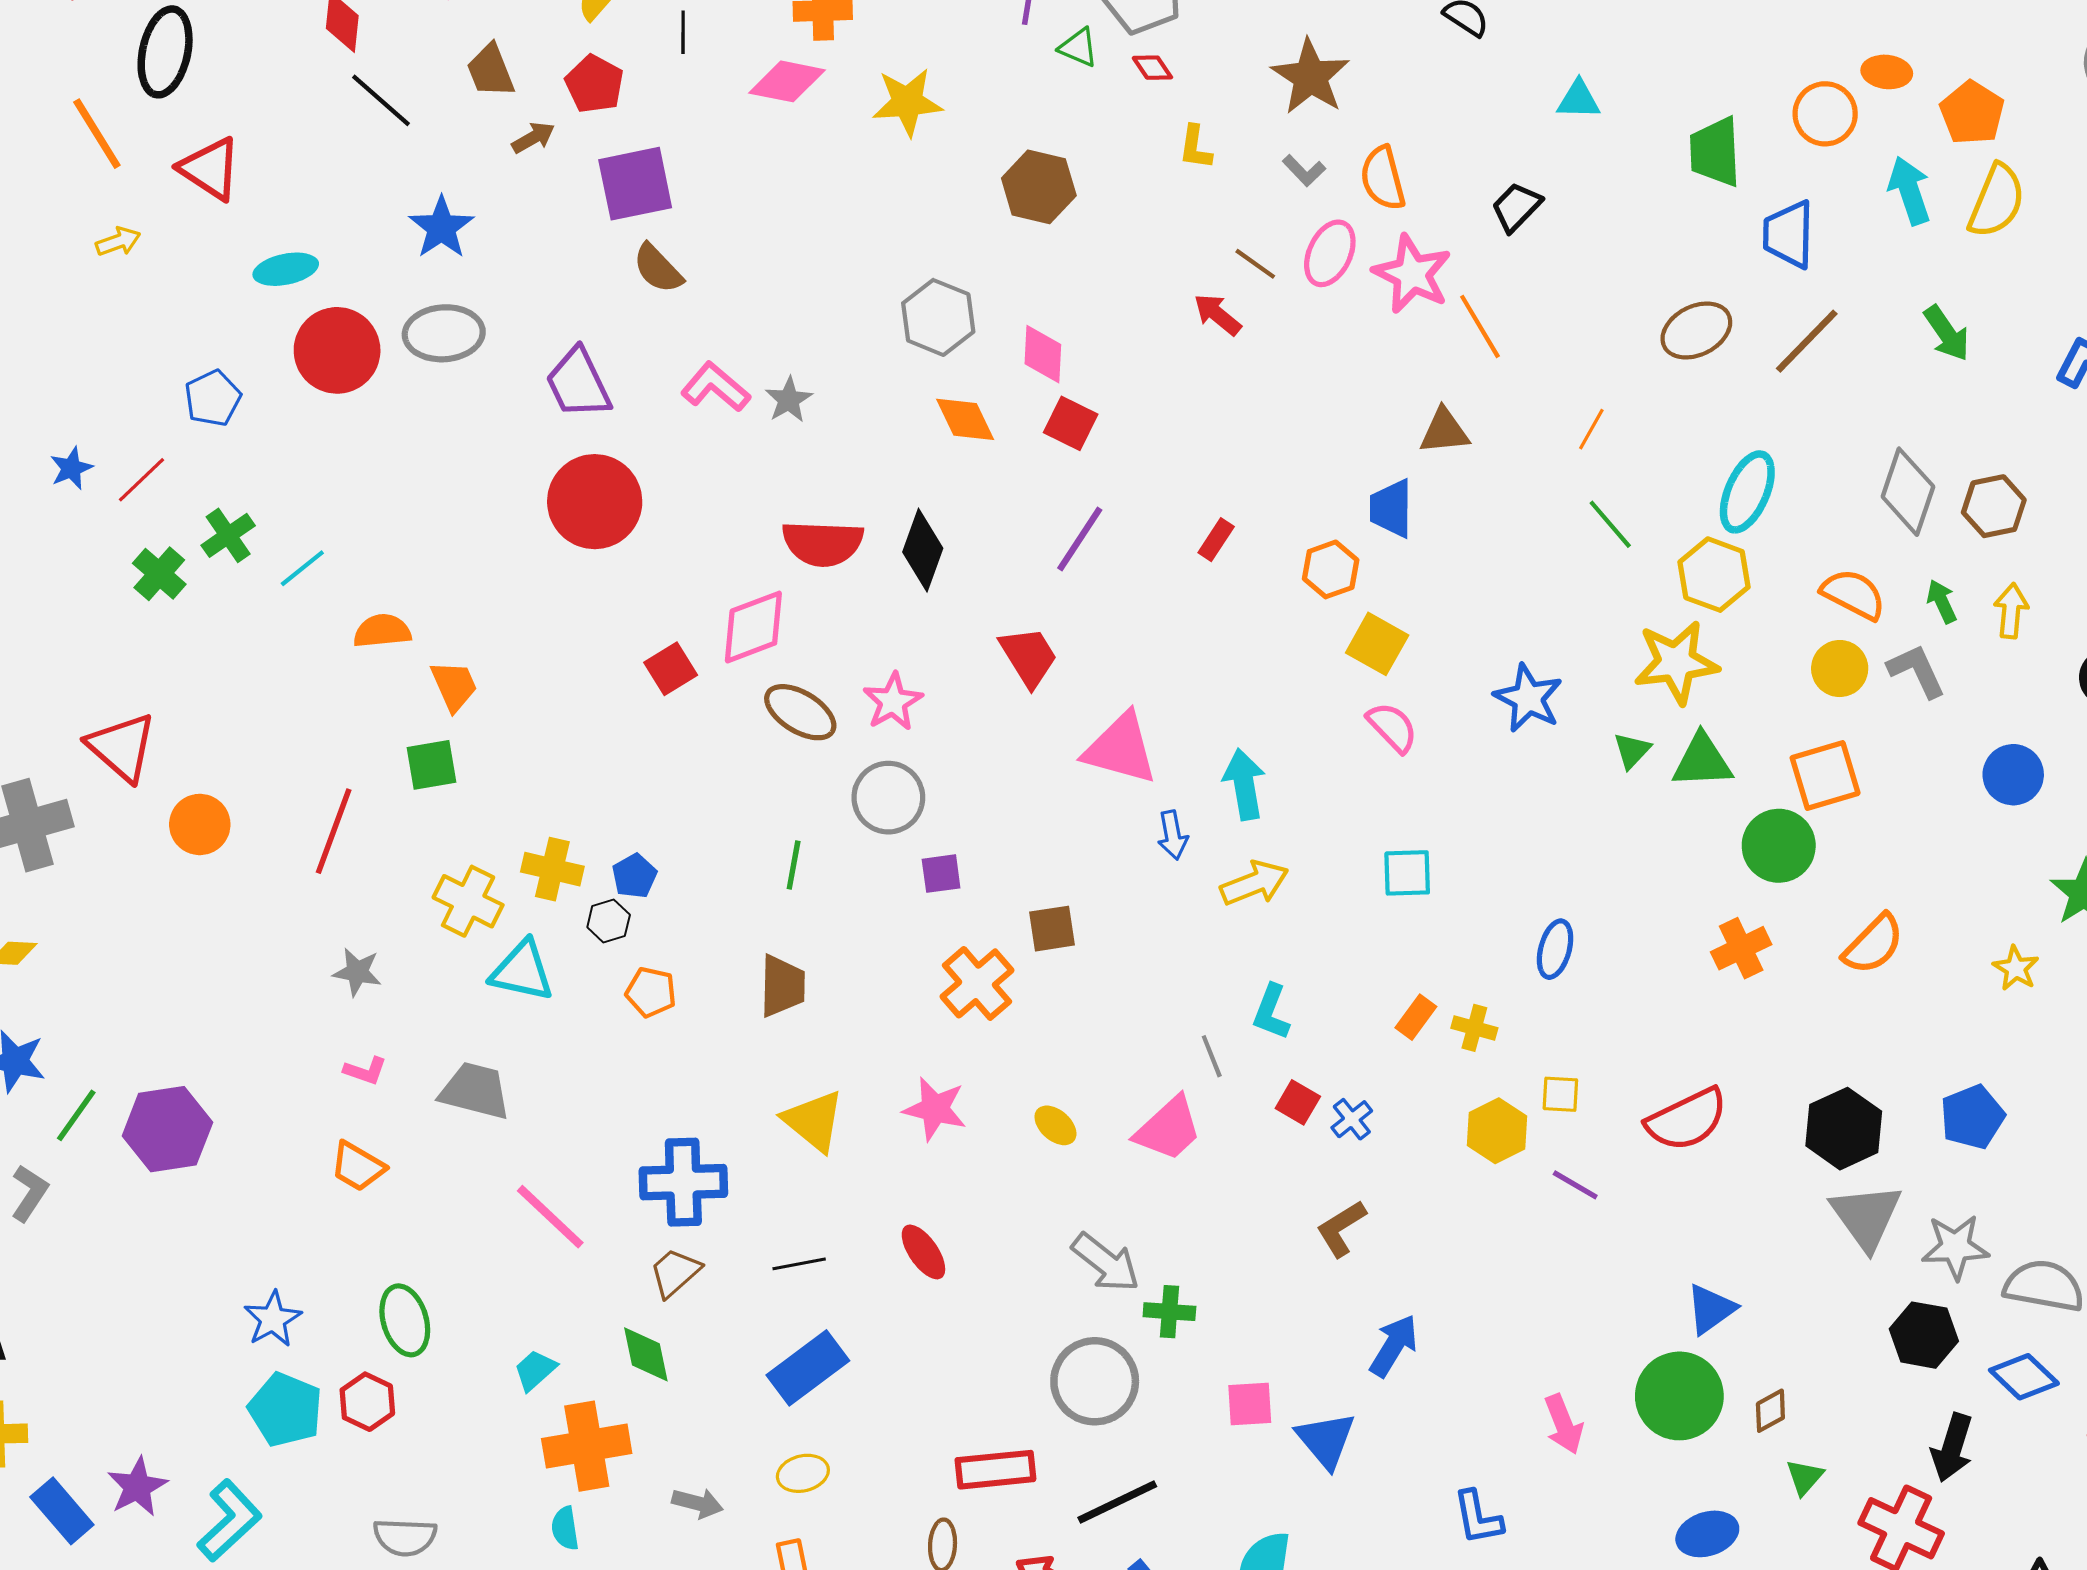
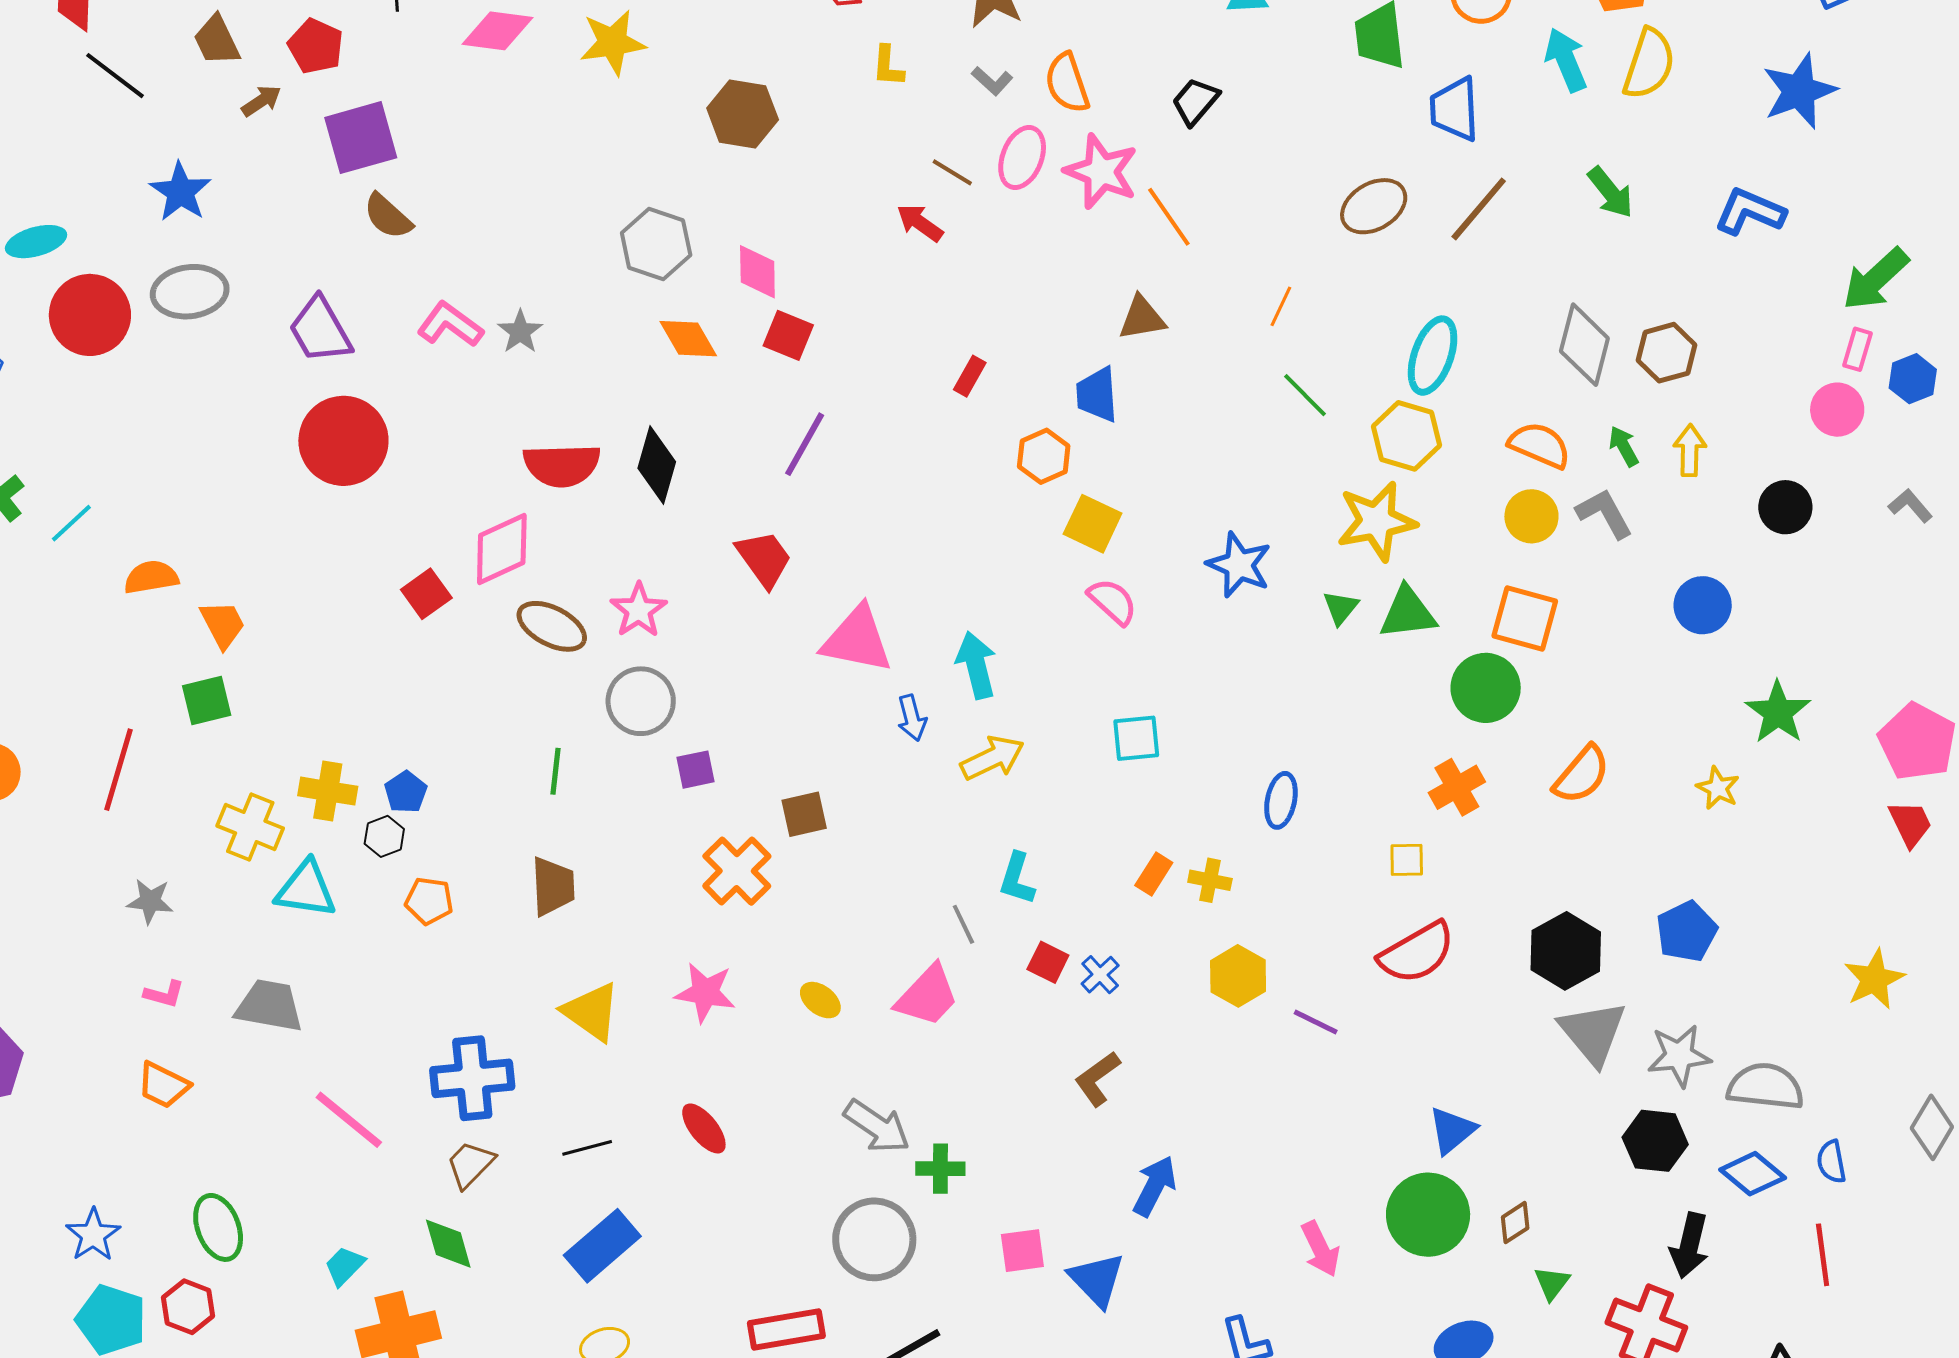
red rectangle: (1216, 540) -> (970, 376), moved
orange square: (1825, 775) -> (1525, 618), turned 36
yellow square: (1560, 1094) -> (1407, 860), moved

